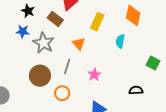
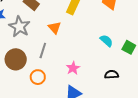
cyan semicircle: (120, 41) -> (106, 41), moved, turned 120
pink star: (94, 75) -> (73, 68), moved

